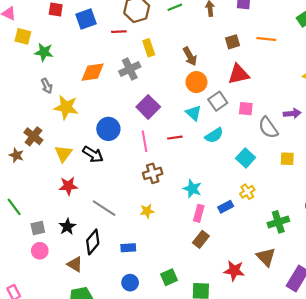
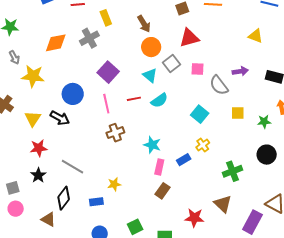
cyan semicircle: (214, 135) -> (159, 100), moved
yellow star: (147, 211) -> (114, 184), moved
black star: (67, 227) -> (38, 175), moved

